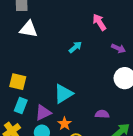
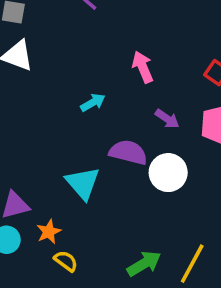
cyan triangle: (63, 94) -> (83, 183), moved, turned -50
purple semicircle: (102, 114) -> (128, 152), moved, size x1.5

